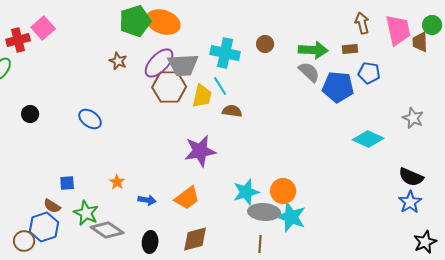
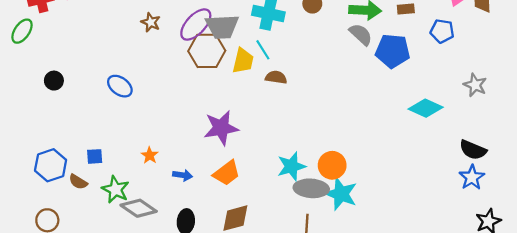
blue pentagon: (369, 73) -> (442, 31), moved
purple star: (200, 151) -> (221, 128), moved
blue hexagon: (44, 227) -> (51, 165), moved

